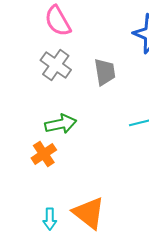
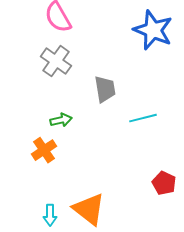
gray trapezoid: (105, 72) -> (105, 89), moved
green arrow: (61, 124) -> (61, 120), size x0.7

